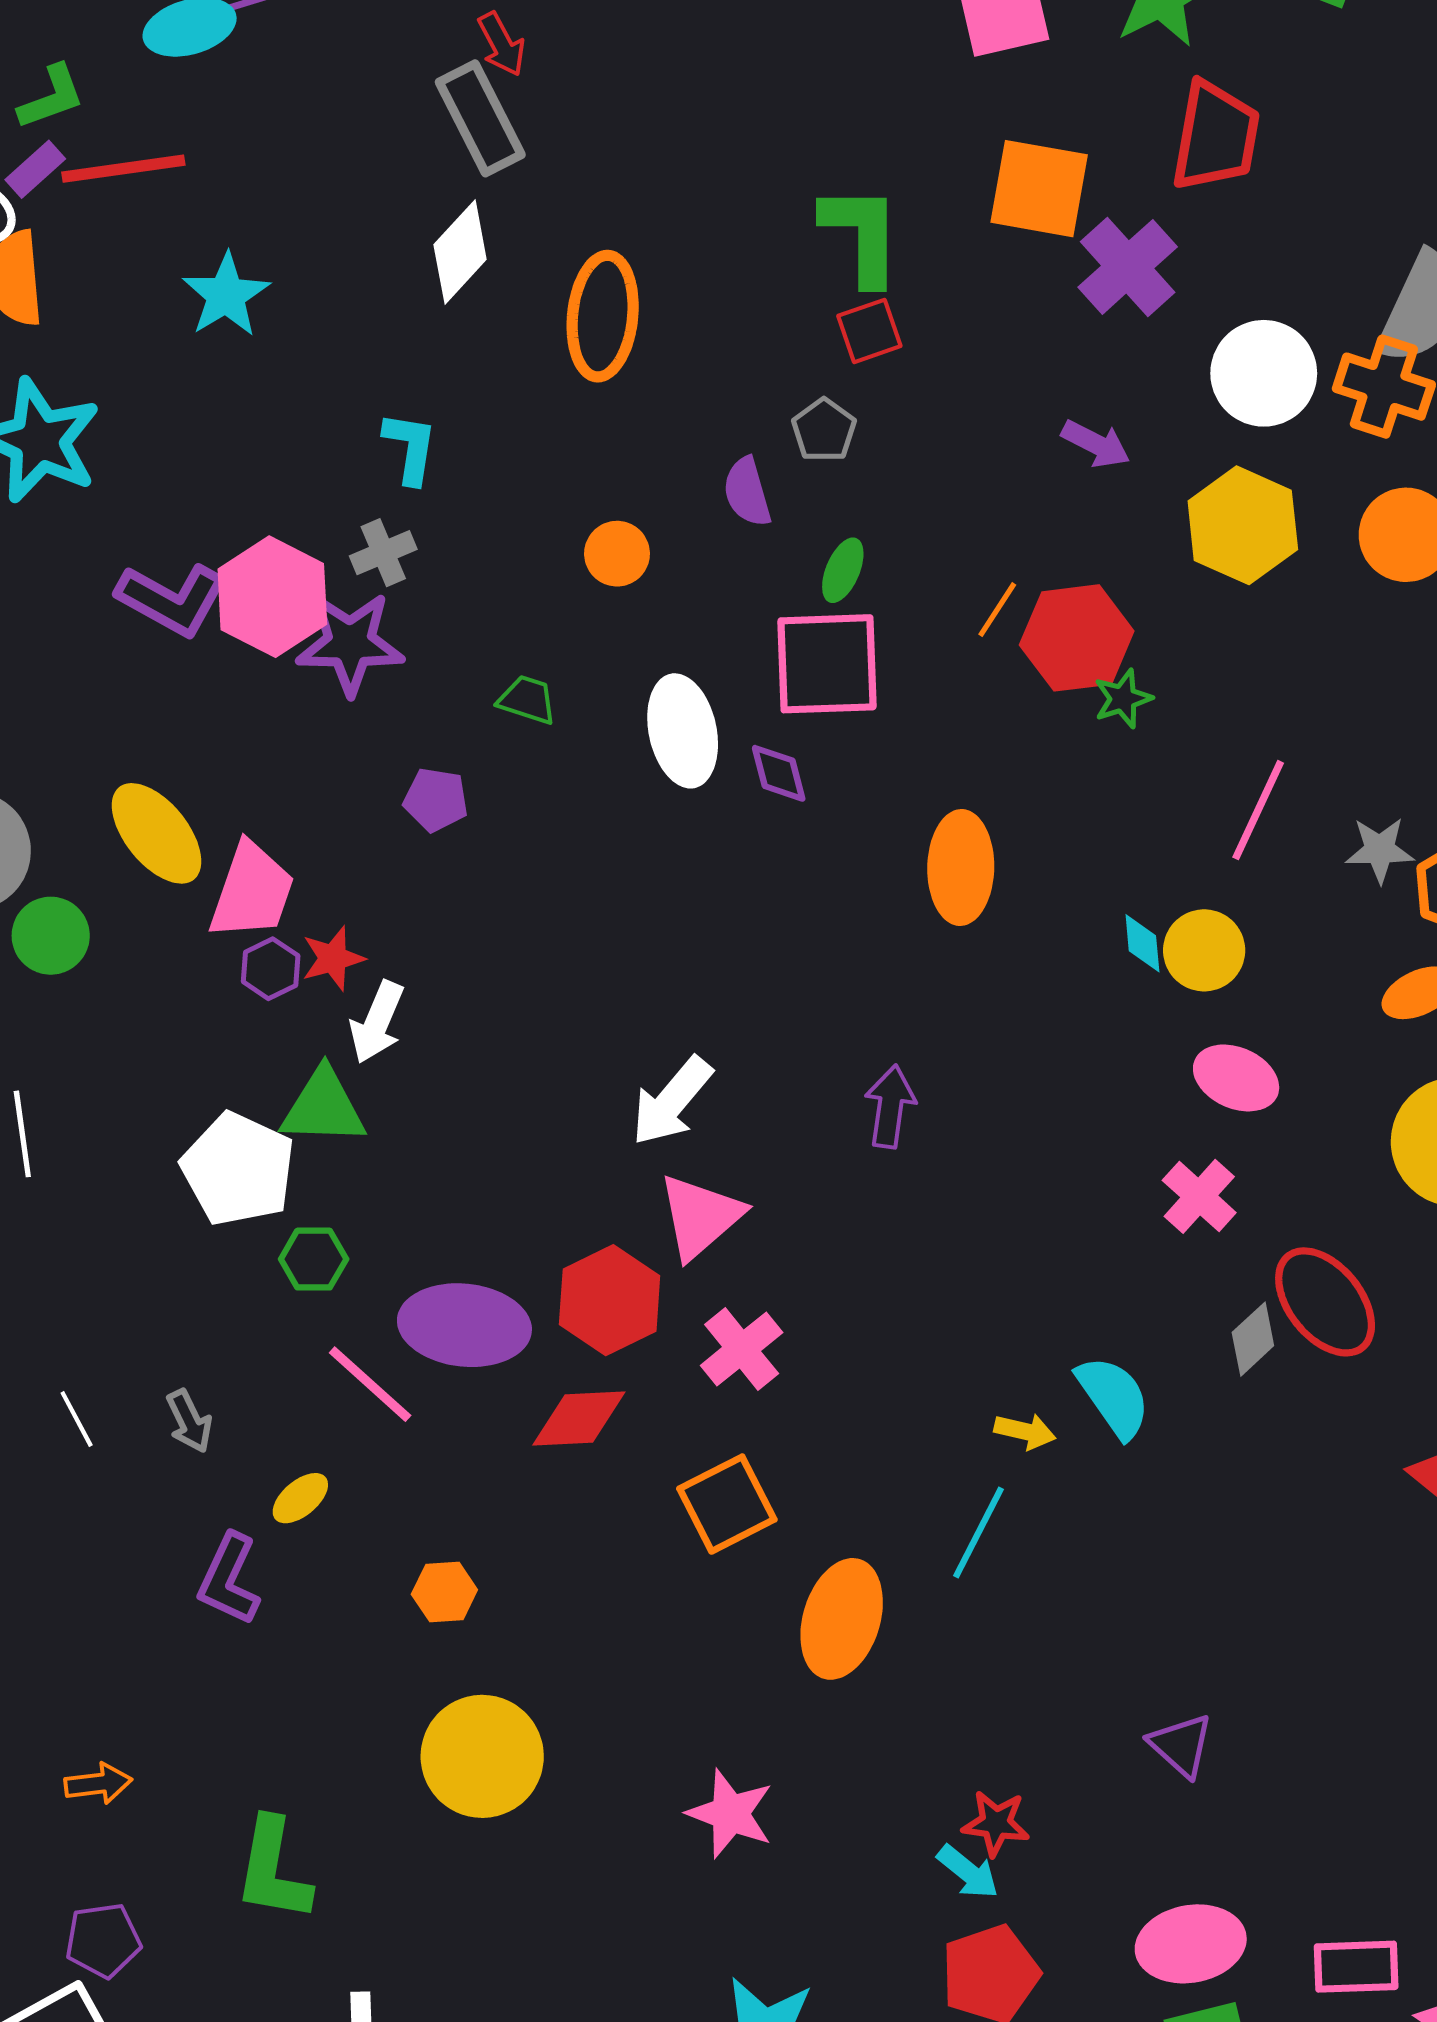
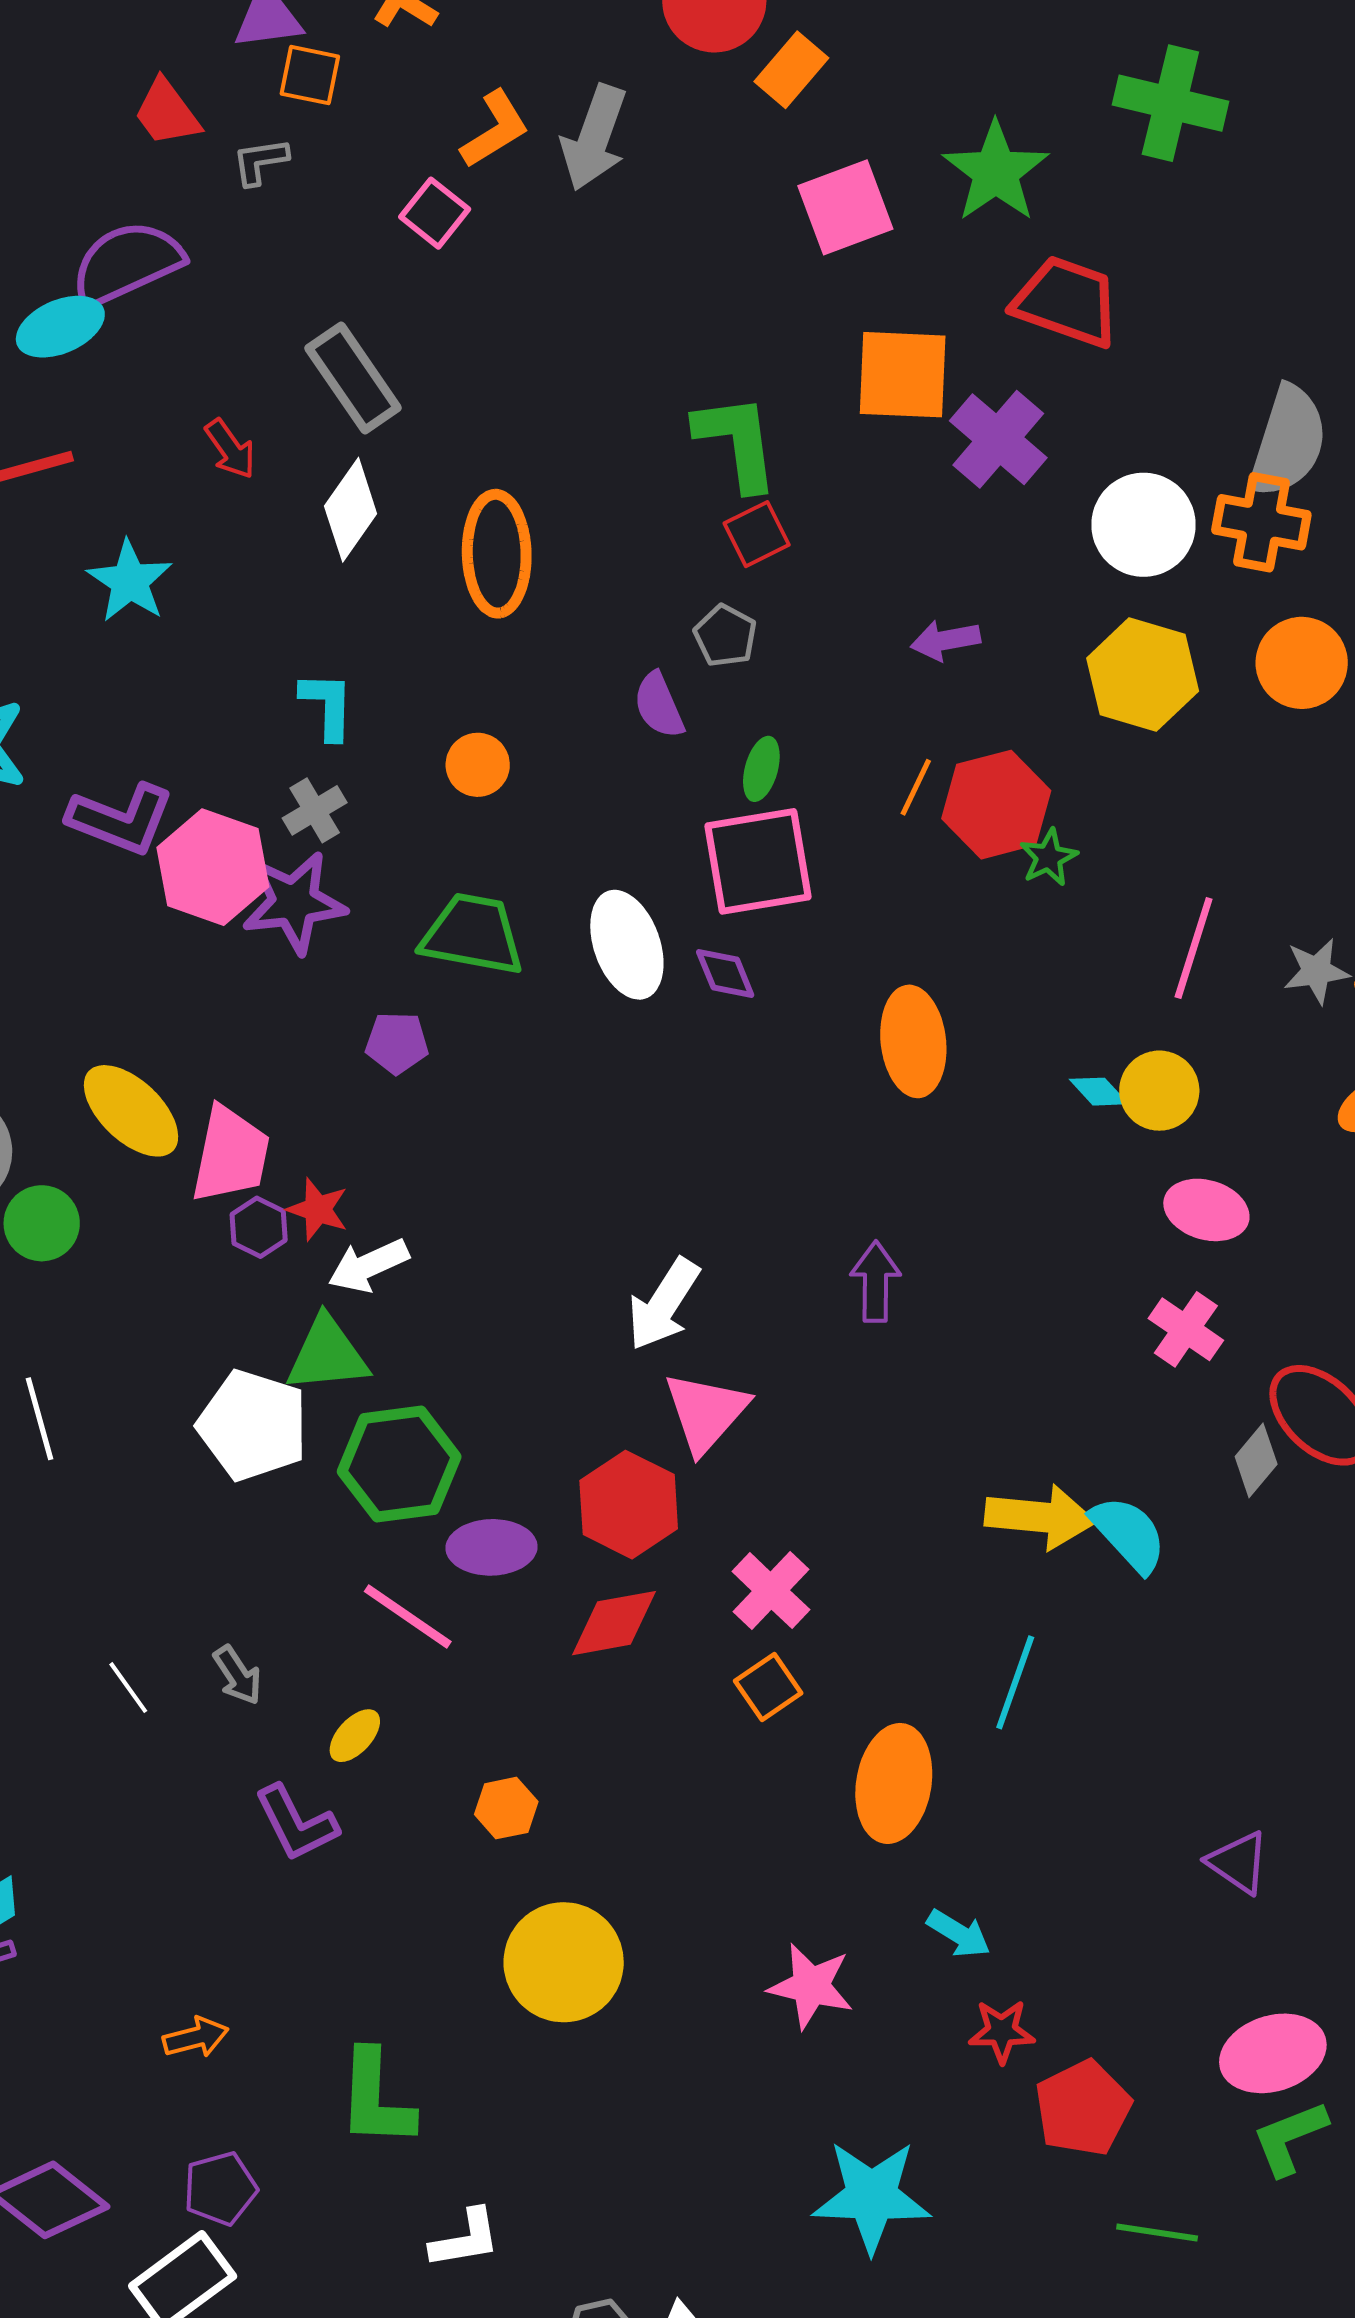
red arrow: (502, 44) -> (230, 449), moved
red trapezoid: (1216, 136) -> (1067, 302), turned -73
purple arrow: (1096, 444) -> (945, 640), moved, turned 150
orange circle: (617, 554) -> (478, 765), moved
purple L-shape: (172, 599) -> (121, 819), moved
green trapezoid: (527, 700) -> (473, 934), size x1.8
cyan diamond: (1142, 943) -> (1099, 1092), turned -30
red star: (333, 958) -> (318, 1209), turned -30
white arrow: (377, 1022) -> (368, 1265), turned 50
green hexagon: (314, 1259) -> (399, 1464), moved, size x1.8
purple ellipse: (464, 1325) -> (491, 1547), size x0.7
pink cross: (742, 1349) -> (771, 1591), moved
yellow arrow: (1025, 1431) -> (1040, 1517), moved, size x1.8
orange square: (727, 1504) -> (768, 1687), size x0.7
purple L-shape: (229, 1579) -> (296, 1823), turned -44
red star: (996, 1823) -> (1002, 2031), moved
cyan arrow: (968, 1872) -> (959, 1934), moved

